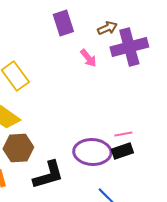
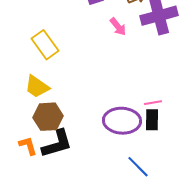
black rectangle: (122, 151) -> (152, 120), turned -70
black L-shape: (48, 175) -> (57, 144), moved

